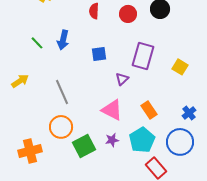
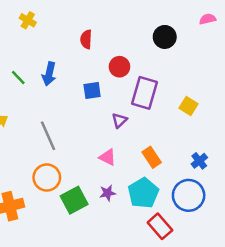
red circle: (128, 14) -> (119, 67), moved
pink triangle: (112, 110) -> (108, 157), size x0.7

